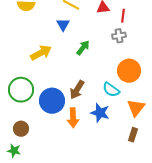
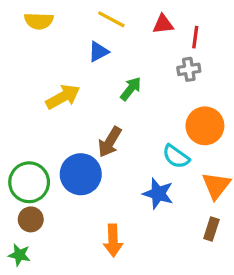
blue triangle: (63, 25) -> (98, 52), turned 32
green circle: (21, 90) -> (29, 182), moved
brown arrow: (77, 90) -> (110, 142), moved
orange arrow: (73, 118) -> (113, 240), moved

